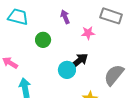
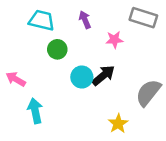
cyan trapezoid: (18, 17) -> (42, 20), moved
cyan circle: (67, 70) -> (82, 77), moved

